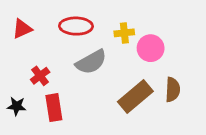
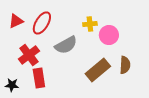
red ellipse: (76, 26) -> (42, 23), moved, turned -60
red cross: (40, 76) -> (29, 55), size x1.5
black star: (17, 106) -> (12, 85), moved

